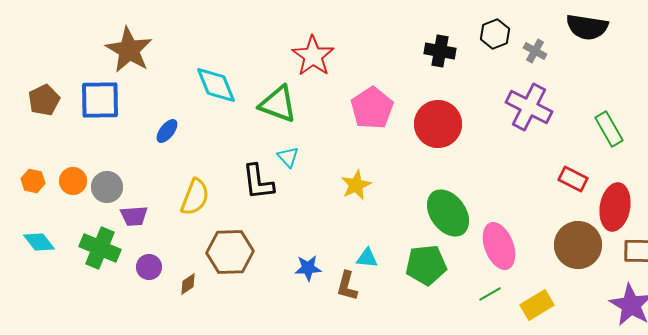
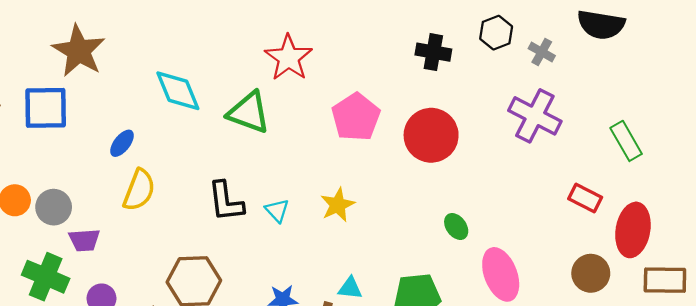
cyan triangle: (288, 157) -> (277, 211), moved
yellow semicircle: (195, 197) -> (139, 190), moved
green ellipse: (448, 213) -> (456, 227), moved, size x0.5
brown circle: (578, 245) -> (591, 273), size x0.7

